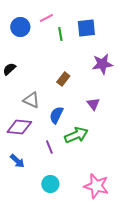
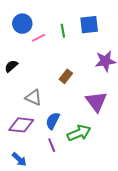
pink line: (46, 18) -> (38, 38), moved
purple triangle: (93, 104) -> (96, 102), size x1.6
blue semicircle: (56, 115) -> (53, 121), moved

